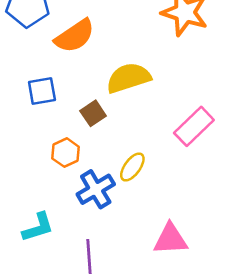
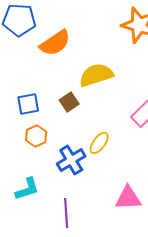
blue square: (42, 91) -> (28, 104), moved
orange hexagon: (66, 153) -> (36, 136), moved

